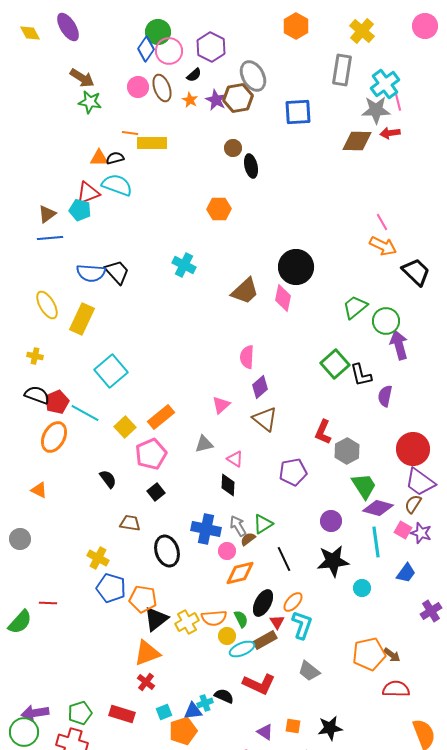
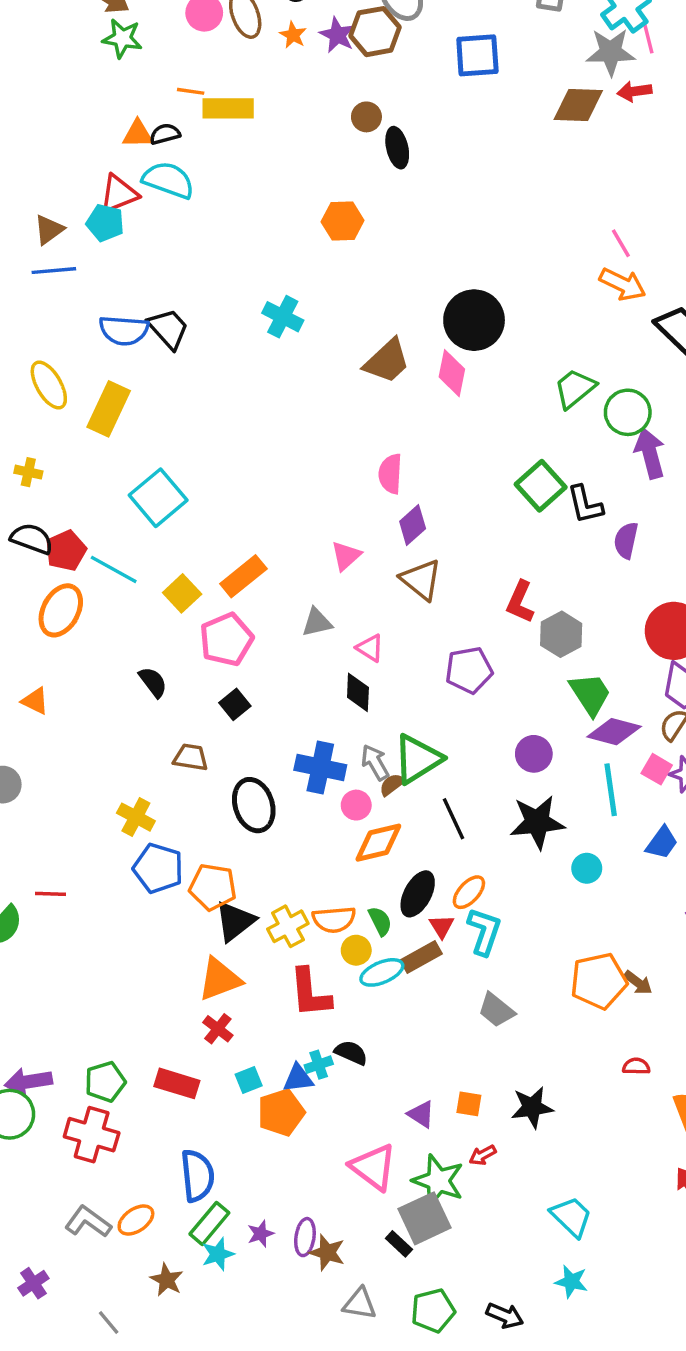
green triangle: (263, 524) -> (418, 759), size x1.5
red L-shape: (259, 684) -> (310, 993), moved, turned 60
red semicircle: (396, 689) -> (636, 1066), moved, size x0.6

